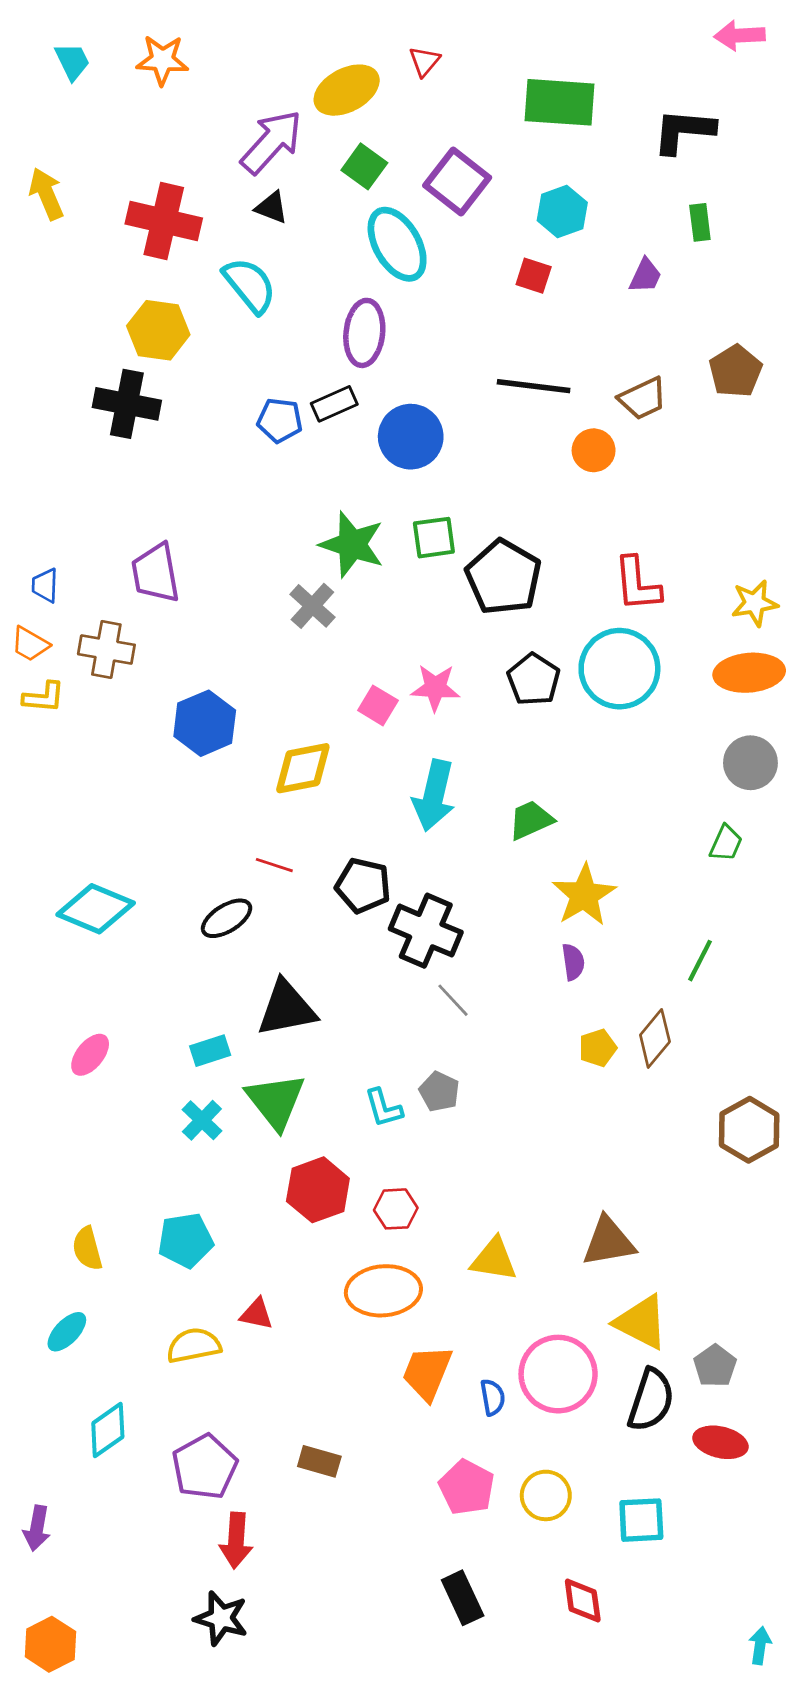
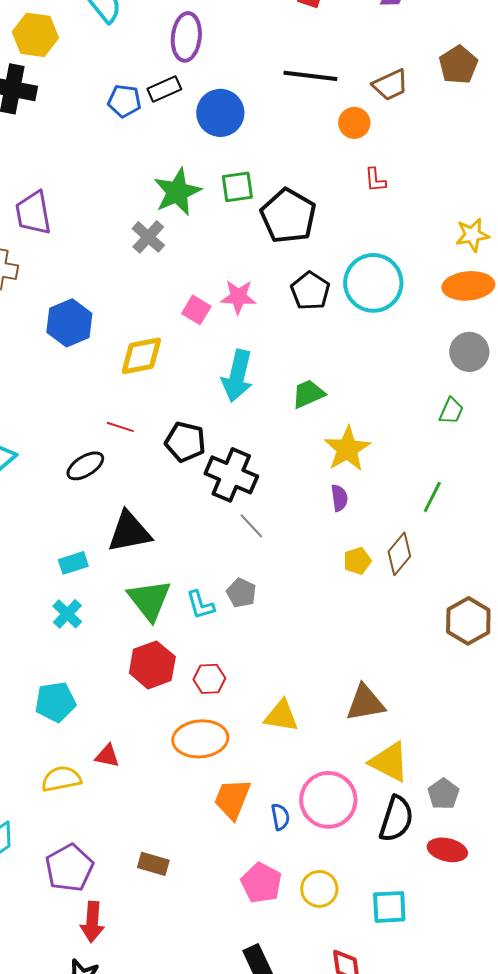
green star: (352, 544) -> (177, 192), turned 30
red L-shape: (637, 584) -> (375, 180), moved, size x0.6
green triangle: (276, 1101) -> (149, 600), moved

